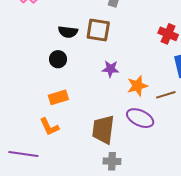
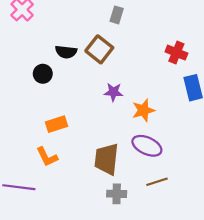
brown square: (98, 30) -> (99, 49), turned 30
black circle: (58, 59) -> (43, 74), moved
brown line: (166, 95) -> (157, 182), moved

